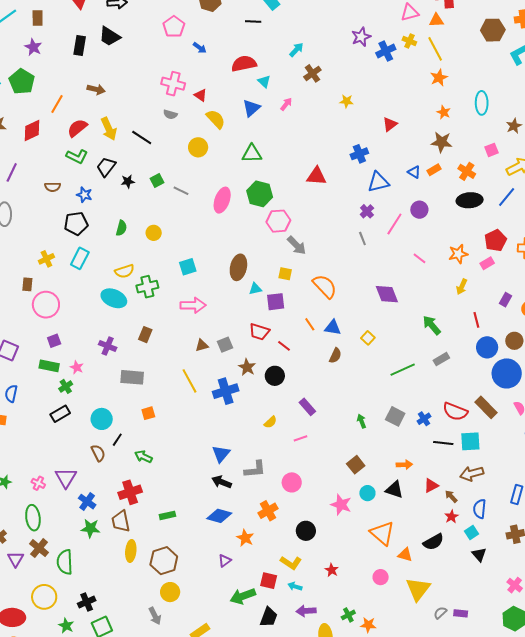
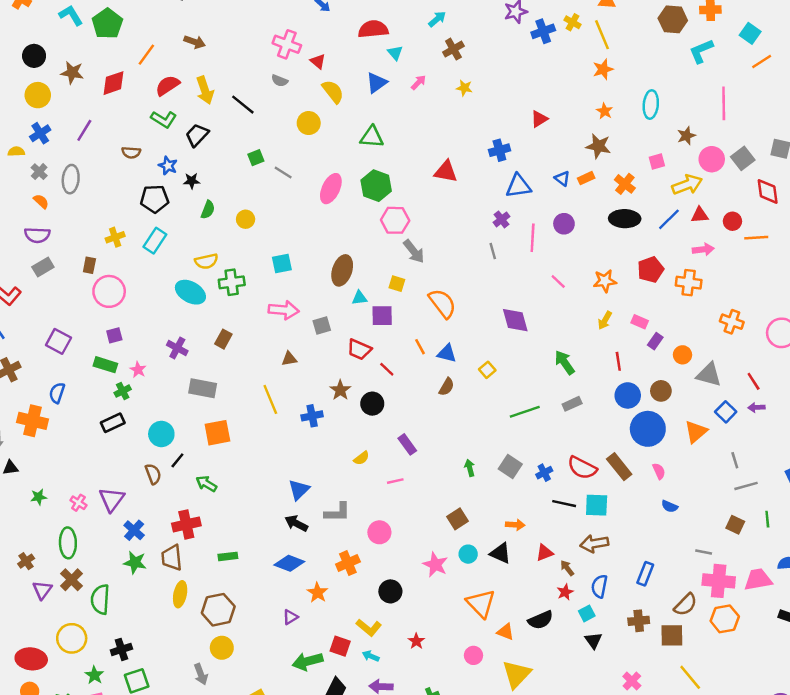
yellow star: (347, 101) -> (464, 88), moved
black star: (128, 181) -> (192, 181), moved
pink line: (394, 224) -> (533, 238), turned -35
pink rectangle: (487, 263) -> (640, 322), moved, turned 48
gray square: (225, 345) -> (322, 326), moved
blue cross: (226, 391) -> (312, 416), size x0.7
orange square: (148, 413) -> (217, 433), size x1.6

